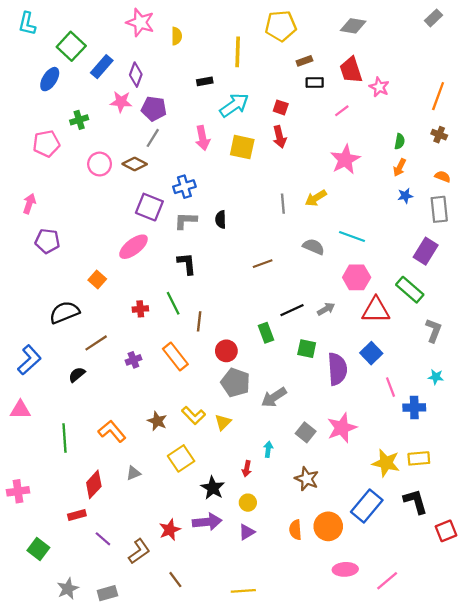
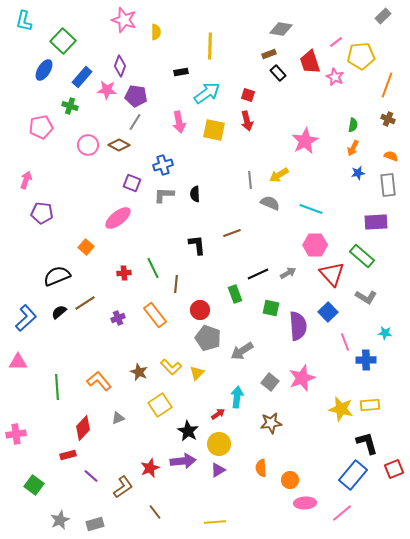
yellow pentagon: (281, 26) -> (361, 56), moved
gray diamond: (353, 26) -> (281, 29), moved
blue rectangle: (102, 67) -> (82, 77), moved
black rectangle: (315, 83) -> (278, 73), turned 49
pink line: (342, 111) -> (336, 42), moved
green cross: (79, 120) -> (70, 106), turned 35
purple square: (149, 207) -> (132, 183), size x0.7
gray semicircle: (314, 247) -> (270, 203), moved
purple rectangle: (426, 251) -> (376, 222), turned 55
black L-shape: (187, 264) -> (197, 245), moved
red triangle: (376, 310) -> (332, 274), turned 48
gray L-shape: (434, 330) -> (366, 297), moved, turned 100
black semicircle: (77, 375) -> (59, 312), moved
cyan arrow: (268, 449) -> (237, 397), size x1.5
red arrow: (247, 469) -> (218, 414), turned -136
brown star: (307, 479) -> (271, 423), turned -30
yellow circle: (248, 503) -> (219, 444), size x1.5
blue rectangle: (367, 506) -> (353, 475), moved
orange circle: (328, 526) -> (290, 480), moved, size x0.7

